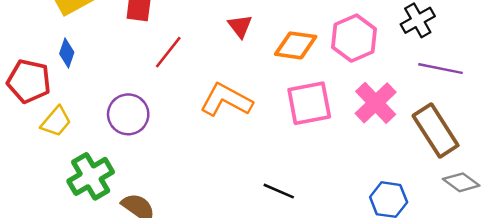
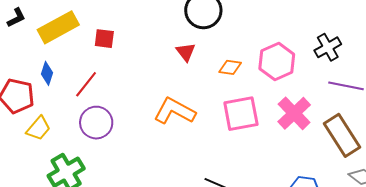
orange diamond: (296, 45) -> (230, 67), size x0.7
red line: (168, 52) -> (86, 84), moved

